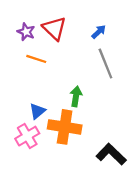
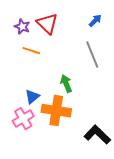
blue arrow: (99, 32) -> (95, 21), moved
green arrow: (76, 96) -> (66, 84), turned -30

